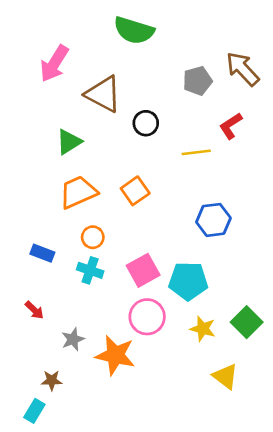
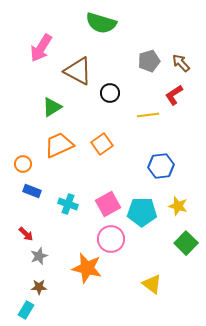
brown arrow: (243, 69) -> (181, 63), moved, size x0.7
orange circle: (93, 237) -> (23, 164), moved
yellow star: (203, 329) -> (178, 206), moved
gray star: (73, 339) -> (39, 256), moved
yellow triangle: (225, 376) -> (152, 284), moved

